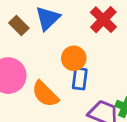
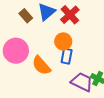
red cross: (103, 20) -> (70, 15), moved

